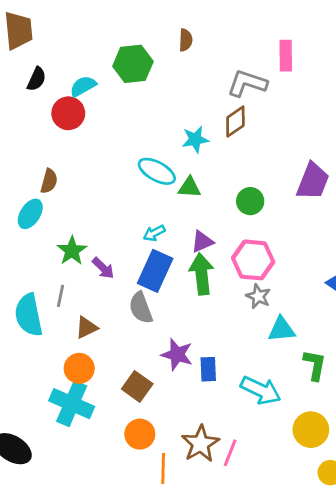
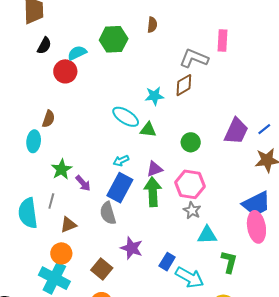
cyan ellipse: (30, 214) -> (34, 141), turned -30
blue rectangle: (208, 369) -> (167, 262), moved, turned 30

